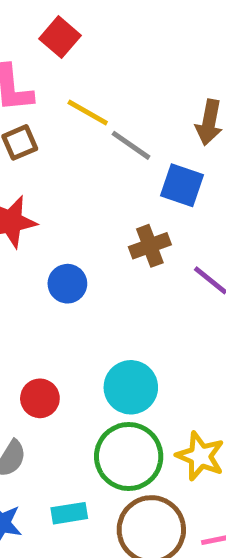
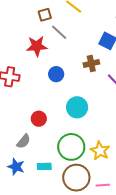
gray line: (131, 145) -> (59, 32), moved
cyan circle: (131, 387) -> (77, 107), moved

